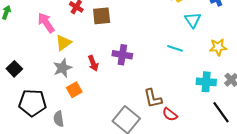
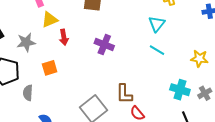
cyan triangle: (193, 20) -> (157, 24), moved
red arrow: (93, 63) -> (64, 37), moved
gray star: (63, 68) -> (26, 42), moved

